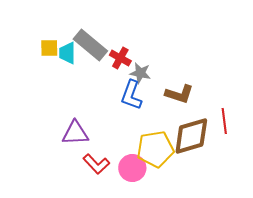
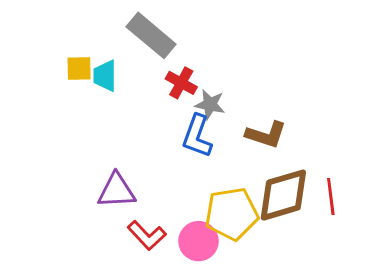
gray rectangle: (90, 45) -> (151, 35), moved
red line: (224, 121) -> (331, 197), moved

